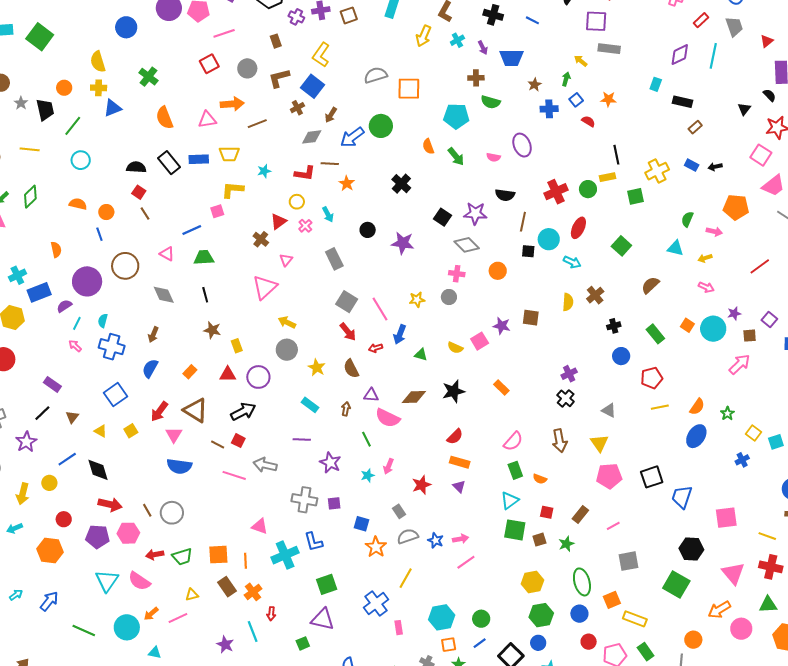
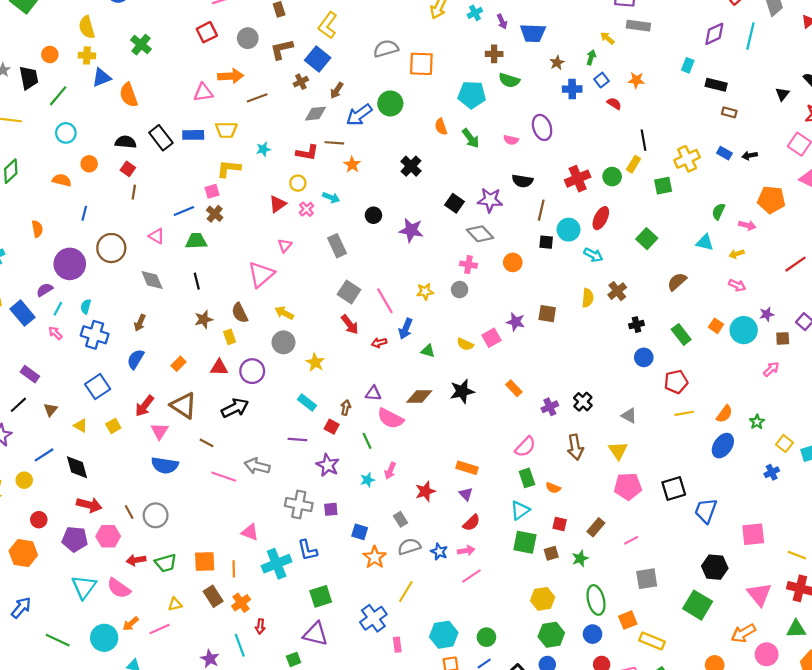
orange semicircle: (164, 118) -> (129, 95), moved
brown rectangle: (695, 127) -> (729, 112), turned 56
yellow rectangle: (607, 177) -> (633, 164), turned -49
orange circle: (106, 212) -> (89, 164), moved
brown line: (145, 214) -> (134, 192), turned 40
cyan arrow: (328, 214) -> (331, 198), turned -42
blue line: (99, 234) -> (84, 213), turned 32
brown cross: (261, 239) -> (215, 214), moved
blue rectangle: (39, 292) -> (22, 313), moved, turned 70
brown star: (212, 330) -> (204, 319), turned -30
pink arrow: (740, 364) -> (771, 369), size x0.7
brown semicircle: (351, 369) -> (240, 313), moved
purple cross: (569, 374) -> (550, 407), moved
red semicircle: (455, 437) -> (471, 523), moved
red square: (238, 441) -> (332, 427), moved

